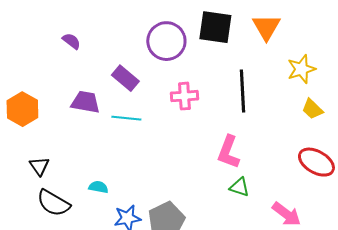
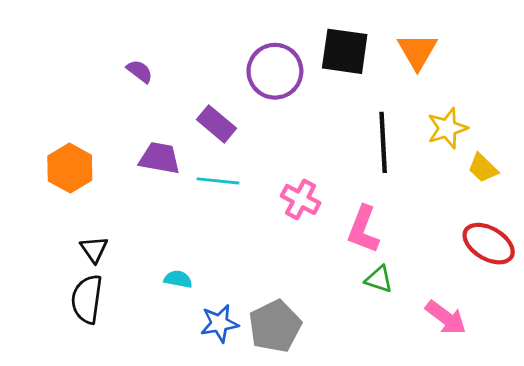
yellow star: (301, 69) -> (447, 128), moved
pink cross: (184, 96) -> (301, 199), moved, turned 32
black semicircle: (53, 203) -> (87, 299), moved, turned 68

